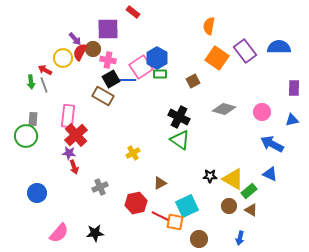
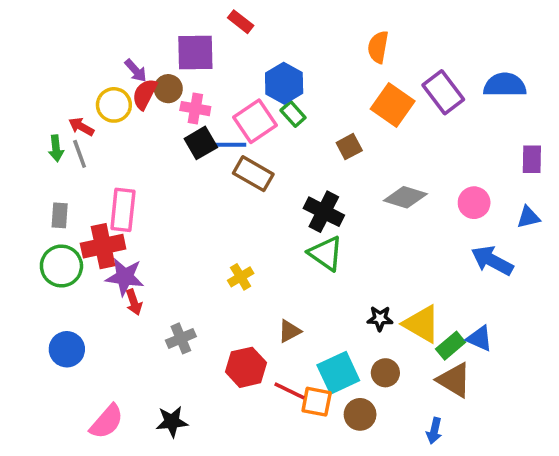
blue hexagon: (157, 58) -> (284, 83), moved
green rectangle: (160, 74) -> (293, 114), moved, turned 48
brown rectangle: (103, 96) -> (253, 174), moved
red cross: (76, 135) -> (103, 246), moved, turned 30
green circle: (26, 136) -> (61, 266), moved
purple star: (69, 153) -> (125, 277), size x1.5
blue triangle: (270, 174) -> (479, 338), moved
brown circle: (229, 206) -> (385, 373), moved
brown triangle: (251, 210) -> (454, 380), size x1.5
brown circle: (199, 239) -> (360, 414), moved

